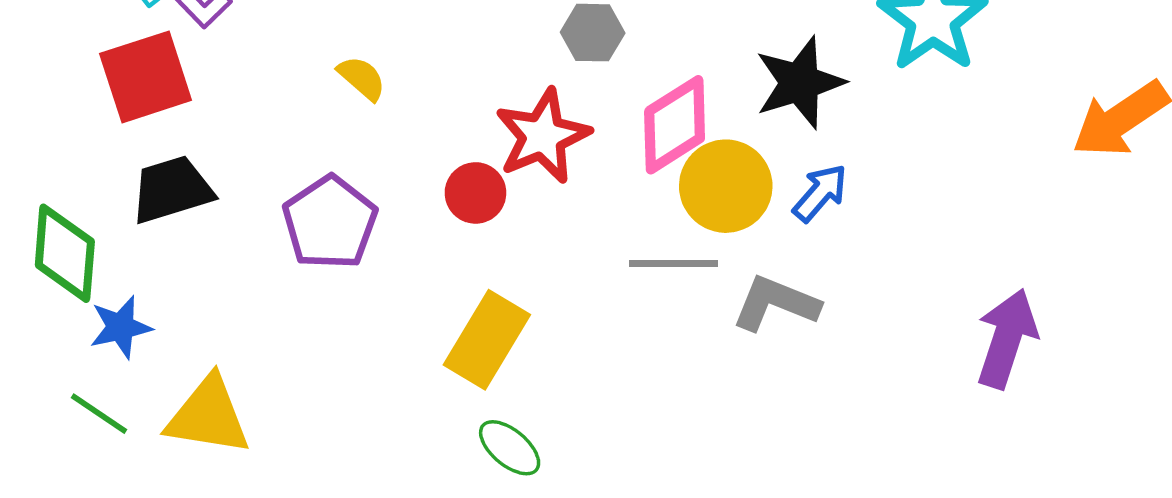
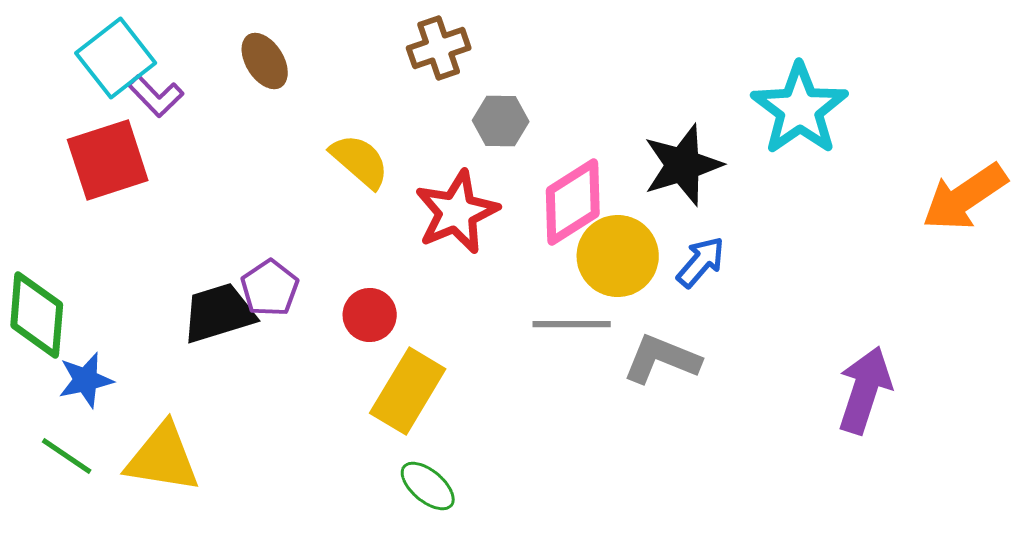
yellow semicircle: (362, 78) -> (360, 161), moved, size x1.4
black trapezoid: (172, 190) -> (219, 313), moved
red circle: (475, 193) -> (370, 315), moved
purple pentagon: (330, 223) -> (270, 288), size x0.7

